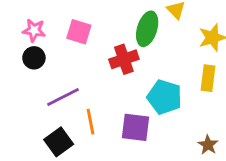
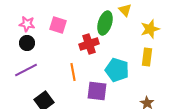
purple line: (63, 97) -> (26, 70), moved
orange line: (91, 122) -> (73, 72), moved

